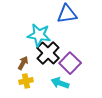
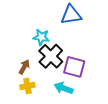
cyan star: (39, 35) -> (41, 37), size x0.7
purple square: (70, 63) -> (74, 67), turned -30

